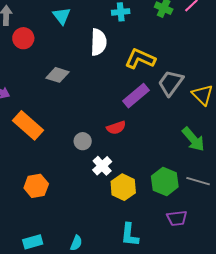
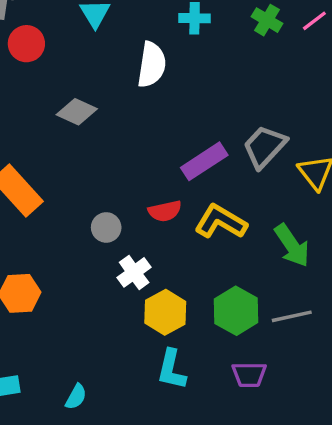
yellow L-shape: (140, 59) -> (221, 222), moved
gray line: (198, 181) -> (292, 316), turned -35
cyan L-shape: (130, 235) -> (172, 369), moved

